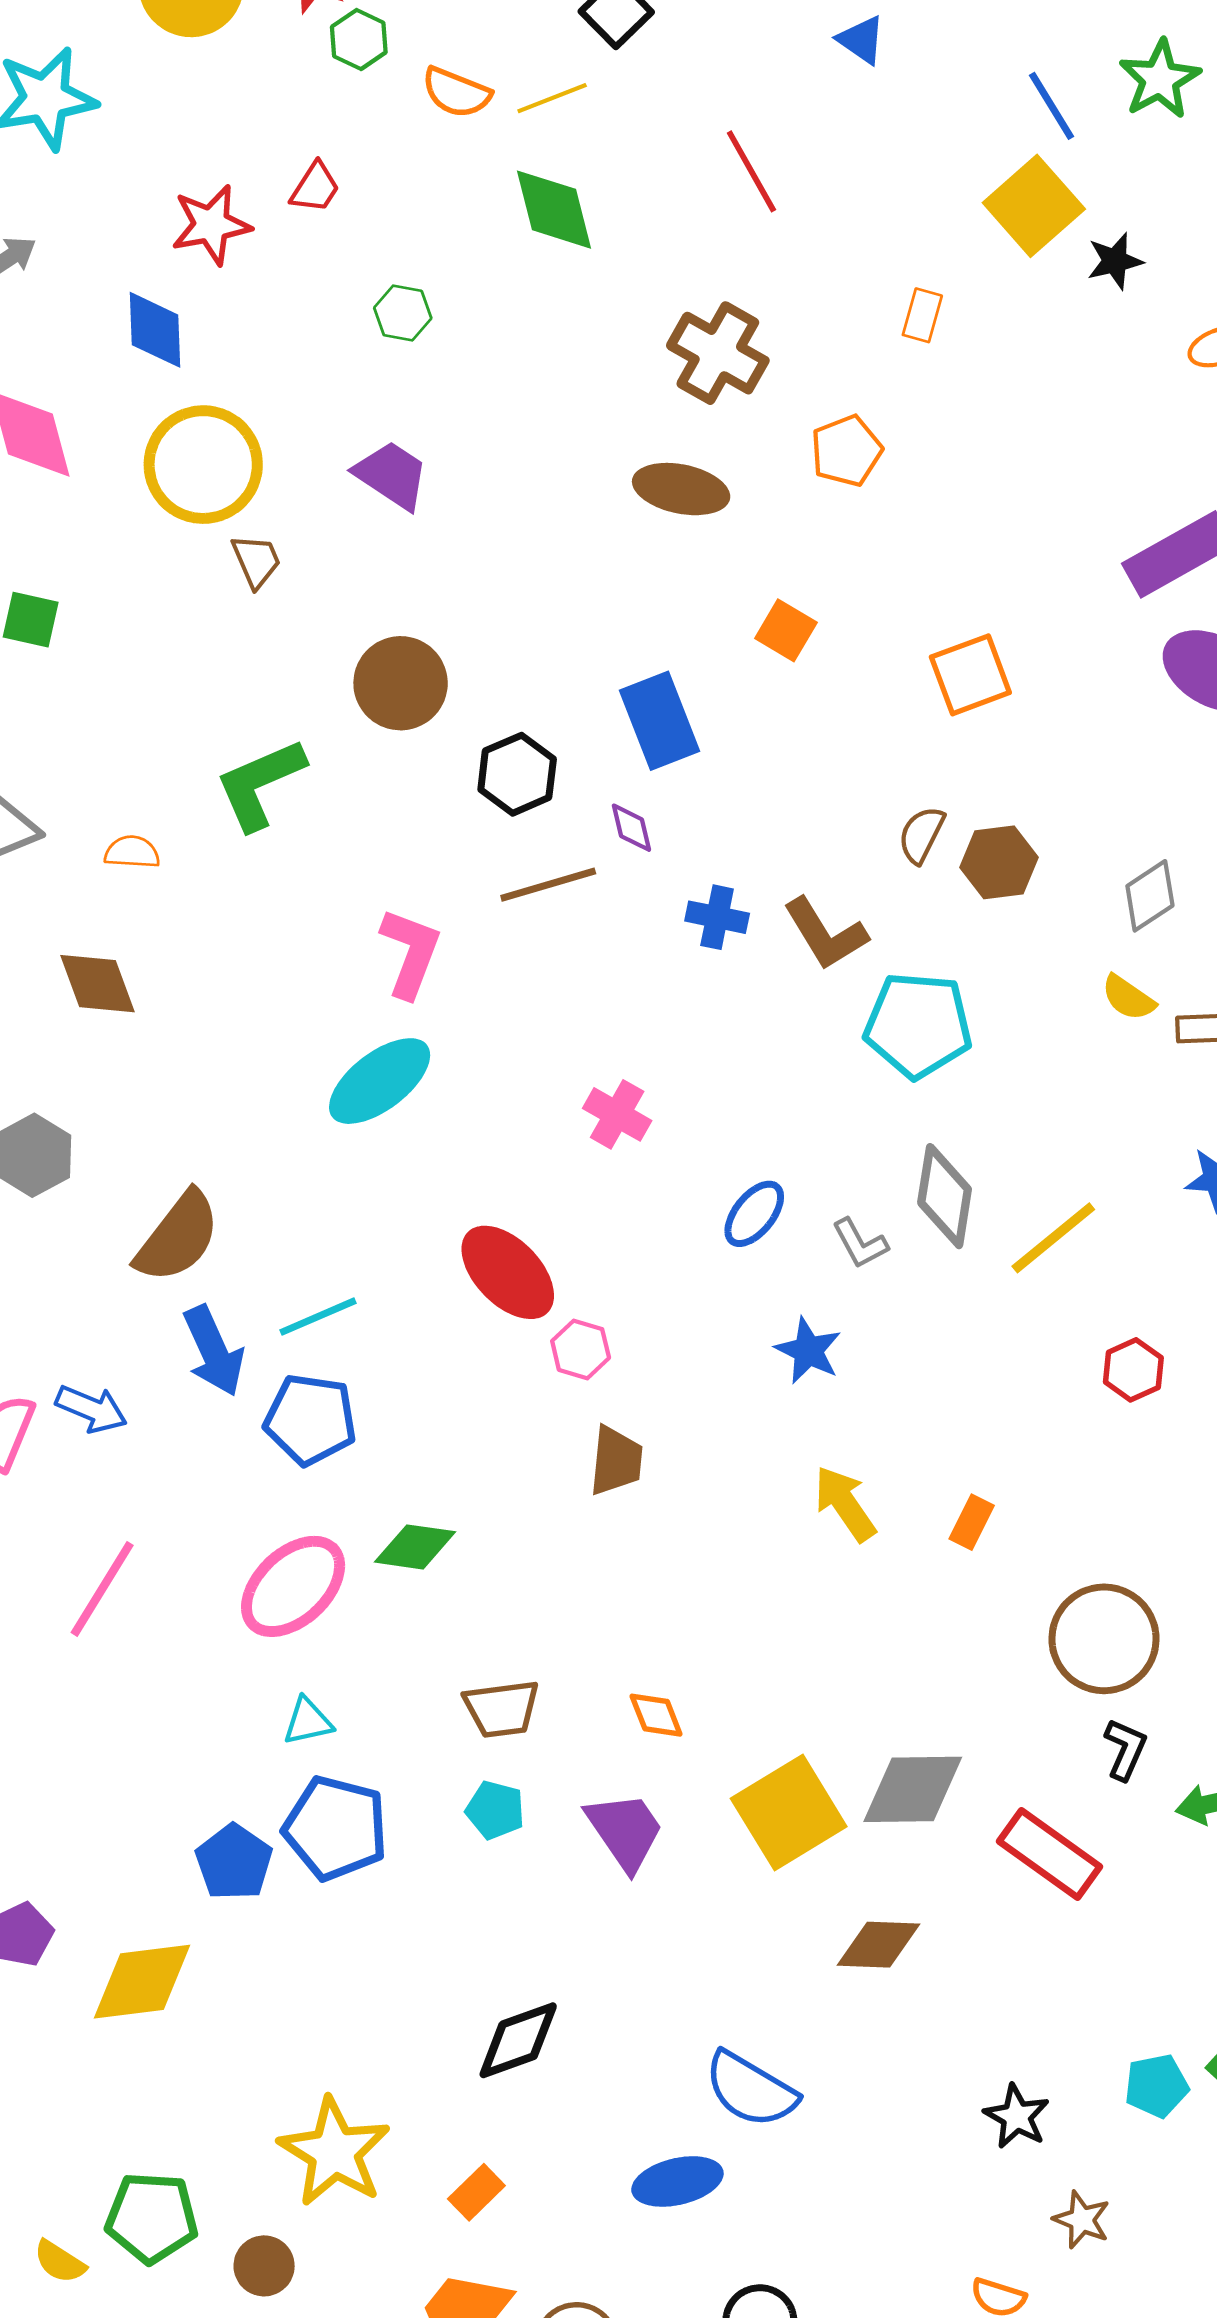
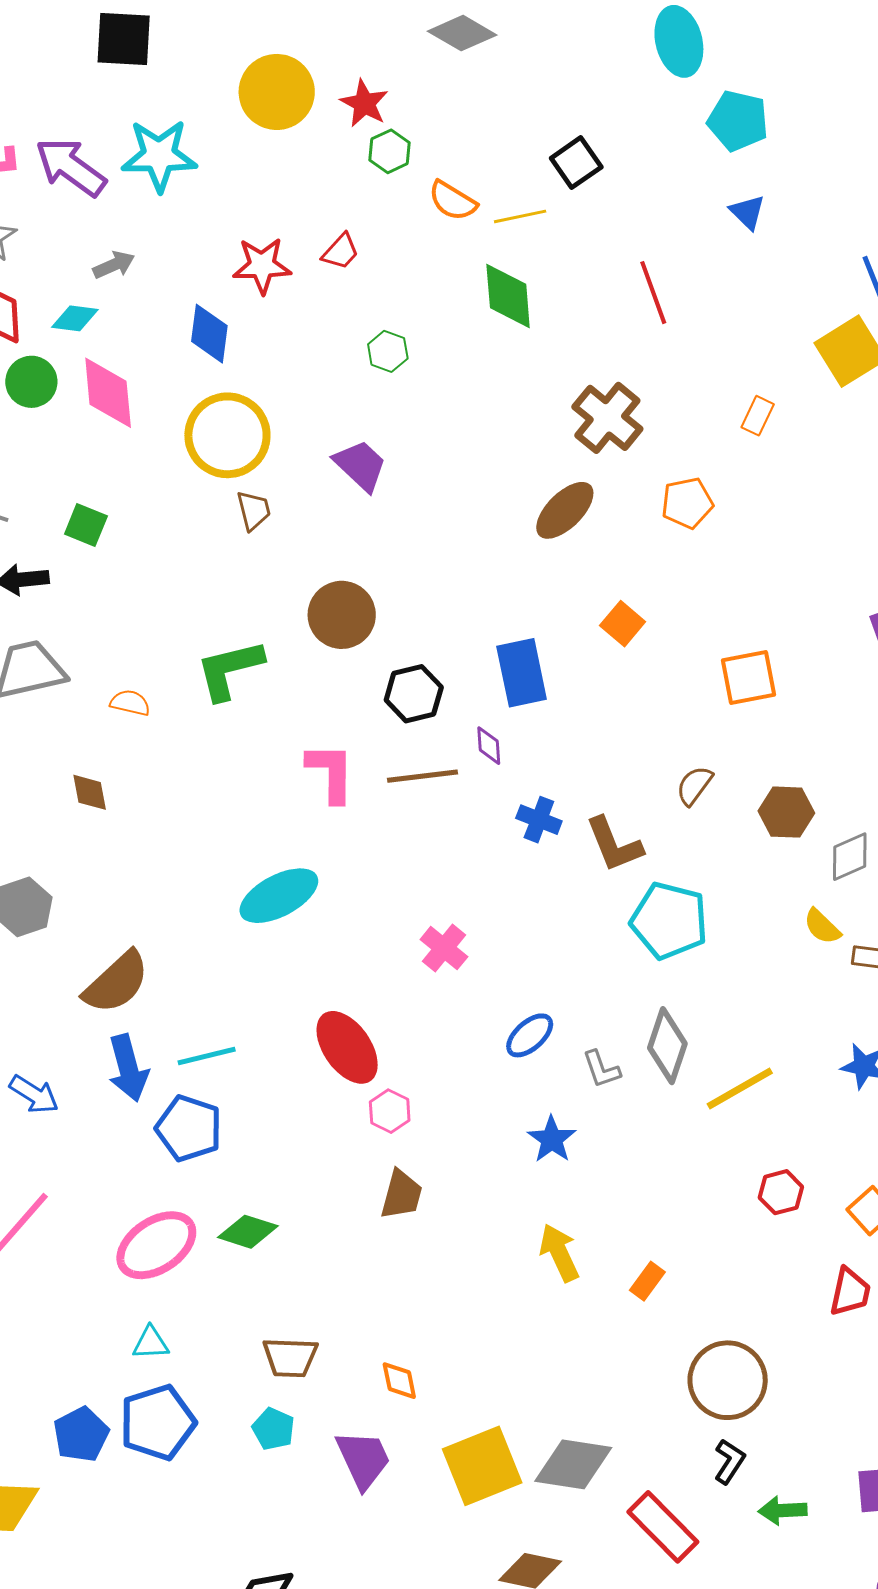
brown ellipse: (681, 489) -> (565, 510), turned -66
brown hexagon: (999, 862) -> (786, 812), moved
pink L-shape: (410, 953) -> (331, 773), moved, turned -30
brown diamond: (98, 984) -> (90, 792), size x0.7
blue pentagon: (336, 1828) -> (158, 1422), turned 30

